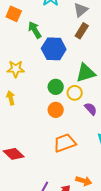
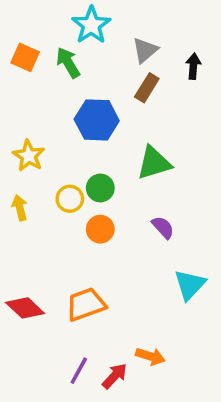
green arrow: (35, 30) -> (68, 63), moved
yellow star: (16, 69) -> (29, 156), turned 30
yellow circle: (75, 93) -> (70, 199), moved
orange trapezoid: (65, 143) -> (86, 304), moved

